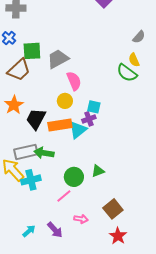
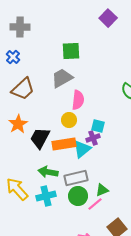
green square: (32, 51) -> (71, 51), moved
pink semicircle: (74, 81) -> (78, 100), turned 30
gray rectangle: (26, 152) -> (76, 178), moved
cyan cross: (31, 180) -> (46, 196), moved
pink line: (64, 196) -> (95, 204), moved

